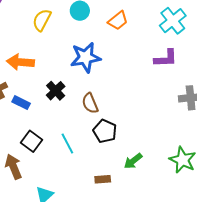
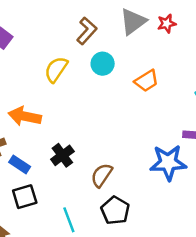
blue star: (86, 57) -> (168, 163), moved
brown semicircle: (90, 103) -> (102, 175), turned 50
black square: (32, 141) -> (25, 197), moved, turned 30

